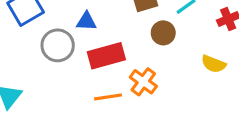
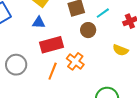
gray circle: (58, 45) -> (16, 65), moved
orange line: (108, 97) -> (53, 71), turned -60

